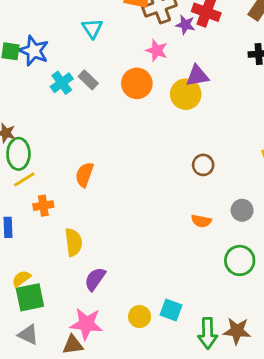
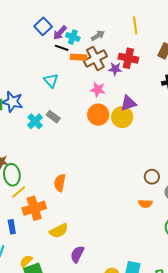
orange circle: (137, 83) -> (98, 115), moved
brown circle: (203, 165) -> (152, 177), moved
orange cross: (43, 206) -> (34, 208), size x1.6
yellow semicircle: (74, 242) -> (59, 231), turned 78

